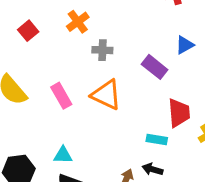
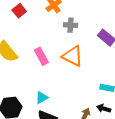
cyan triangle: (63, 155) -> (42, 97), turned -32

